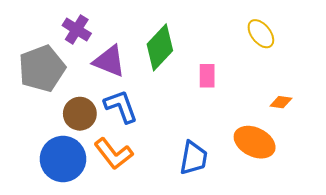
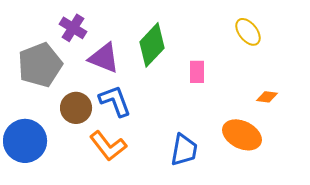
blue circle: (63, 159) -> (25, 141), moved

